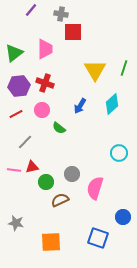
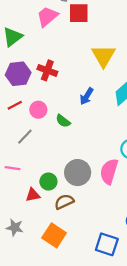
pink trapezoid: (45, 49) -> (47, 17), moved, turned -130
pink circle: (42, 110) -> (38, 110), moved
red triangle: (32, 167) -> (33, 195), moved
gray circle: (72, 174) -> (78, 173), size x1.5
pink semicircle: (95, 188) -> (109, 171), moved
orange square: (51, 242) -> (54, 235), moved, turned 35

